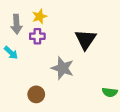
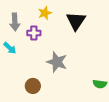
yellow star: (40, 16) -> (45, 13), moved
black triangle: (86, 40) -> (76, 21), moved

